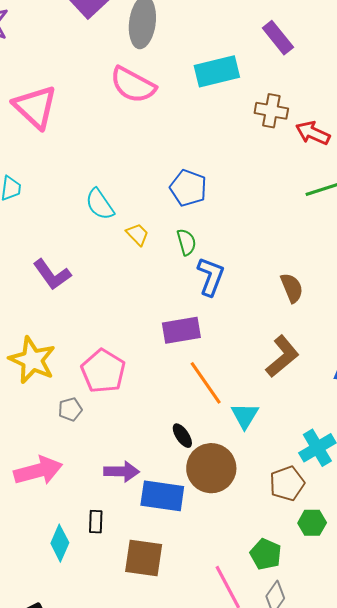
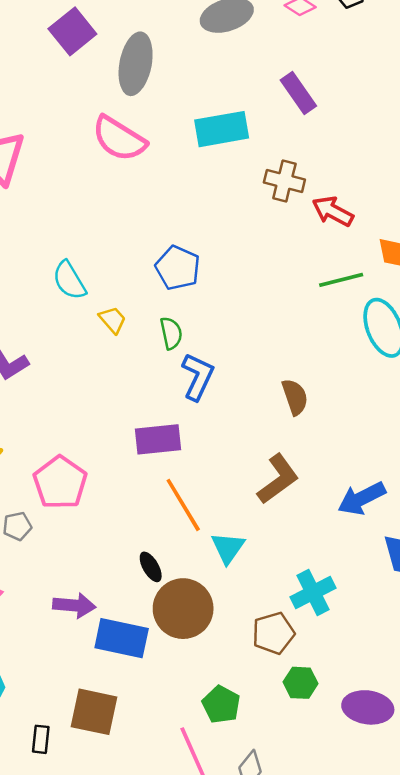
black rectangle: (96, 522) -> (41, 739), moved
green pentagon: (266, 554) -> (221, 705), moved

